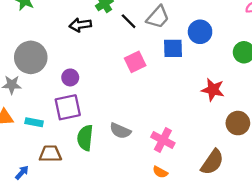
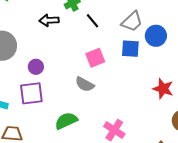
gray trapezoid: (158, 17) -> (132, 21), moved
gray semicircle: (120, 131) -> (85, 84), moved
green semicircle: (85, 138) -> (66, 121), moved, turned 55

